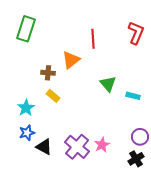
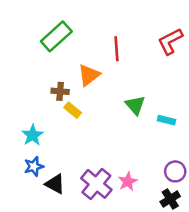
green rectangle: (26, 29) -> (56, 36), moved, turned 30
red L-shape: (136, 33) -> (170, 41), turned -140
yellow rectangle: (53, 96) -> (73, 110), moved

